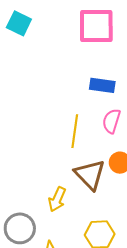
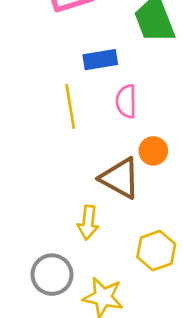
yellow line: (75, 131) -> (70, 107), moved

